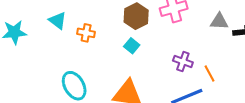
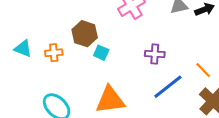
brown hexagon: (136, 16) -> (85, 34), moved
orange line: (209, 74) -> (203, 70), moved

